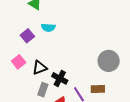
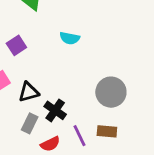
cyan semicircle: (48, 28) -> (70, 38), moved
gray circle: (109, 61) -> (111, 92), moved

